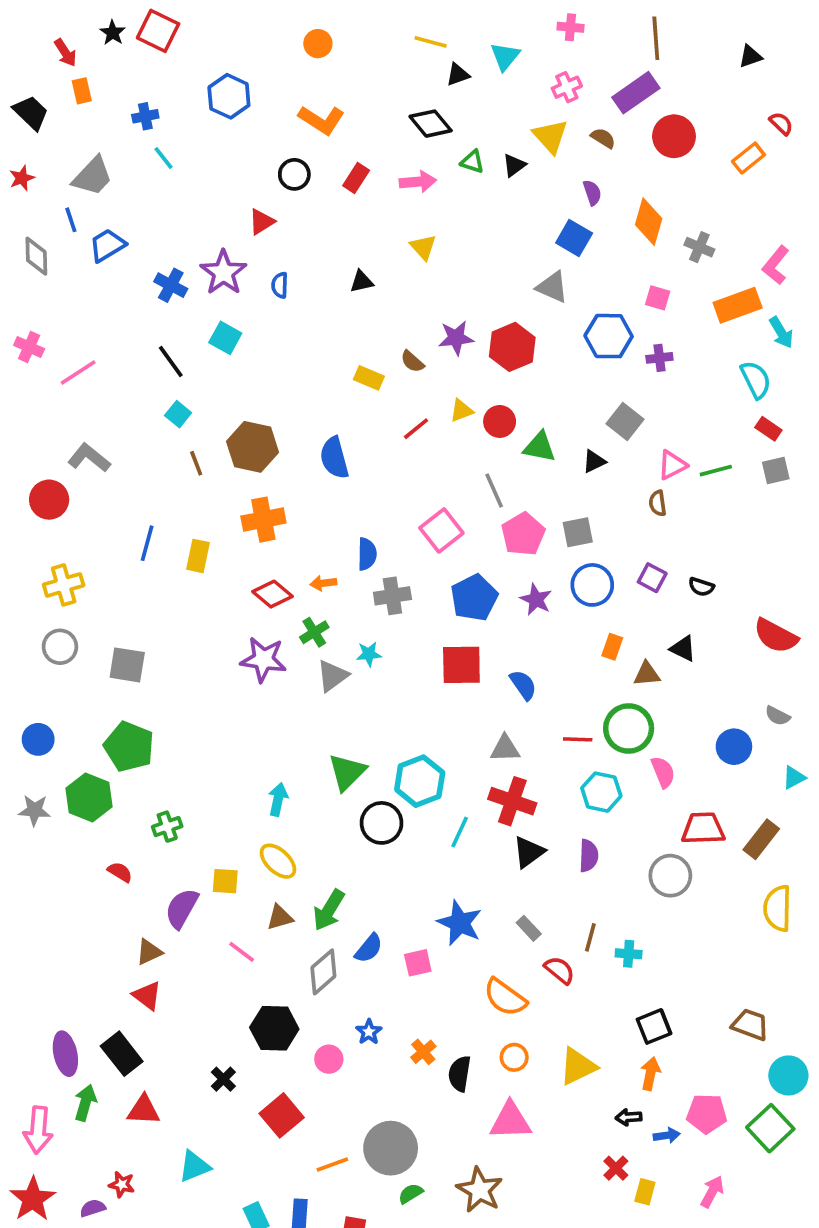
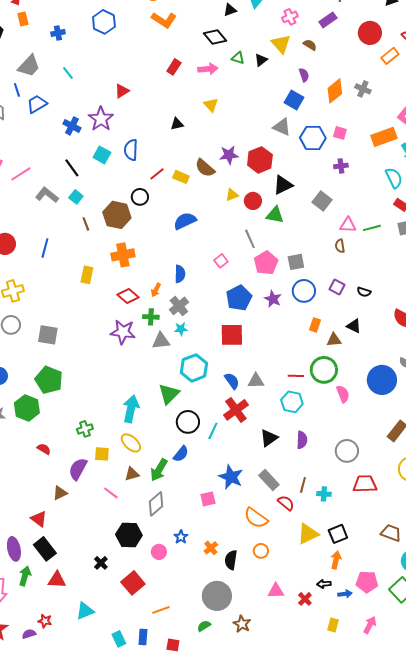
purple rectangle: (636, 93) -> (328, 20), size x0.7
orange L-shape: (322, 120) -> (164, 20), moved
red circle: (674, 136) -> (370, 33), moved
cyan line: (164, 158) -> (68, 73), moved
black circle: (294, 174) -> (140, 197), moved
orange diamond: (649, 222) -> (335, 91), turned 35
gray cross: (699, 247) -> (363, 89), moved
blue semicircle: (280, 285) -> (131, 150), moved, size x1.5
blue hexagon: (609, 336) -> (313, 138), moved
brown semicircle: (412, 362) -> (205, 168), size x1.5
red line: (416, 429) -> (157, 174), moved
gray L-shape: (89, 458) -> (47, 195), moved
blue semicircle: (334, 458) -> (185, 221), moved, turned 80
black triangle: (594, 461) -> (283, 185), moved, size x1.5
pink triangle: (672, 465) -> (348, 225), turned 30
pink square: (441, 530) -> (221, 261), size x0.6
blue line: (147, 543) -> (45, 248), moved
orange arrow: (323, 583) -> (156, 290), turned -56
gray cross: (392, 596) -> (179, 306), moved, turned -30
green cross: (314, 632) -> (151, 317), turned 35
gray triangle: (332, 676) -> (161, 341), turned 30
blue semicircle: (523, 685) -> (232, 381), moved
blue circle: (734, 747) -> (382, 380), size x1.5
cyan hexagon: (420, 781) -> (194, 368), moved
cyan hexagon: (601, 792) -> (292, 402), moved
cyan arrow: (278, 799) -> (131, 409), size x1.5
red cross: (512, 801) -> (236, 410), moved, turned 35
green cross: (167, 827) -> (85, 429), moved
red trapezoid: (703, 828) -> (365, 484), moved
cyan line: (460, 832) -> (213, 431), moved
gray rectangle: (529, 928) -> (269, 480), size x1.5
blue semicircle: (369, 948) -> (181, 454), moved
red triangle: (147, 996) -> (39, 519), moved
yellow triangle: (578, 1066) -> (308, 534), moved
pink triangle: (510, 1121) -> (276, 591), moved, size x0.7
gray circle: (391, 1148) -> (217, 596), moved
red cross: (616, 1168) -> (305, 599), moved
brown star: (480, 1190) -> (242, 624), size x0.7

